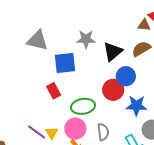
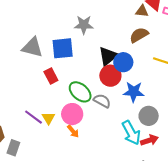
gray triangle: (37, 40) -> (32, 47), moved
black triangle: (113, 51) -> (108, 56), moved
green ellipse: (83, 106) -> (80, 92), turned 50
gray semicircle: (103, 132) -> (102, 101), moved, turned -54

